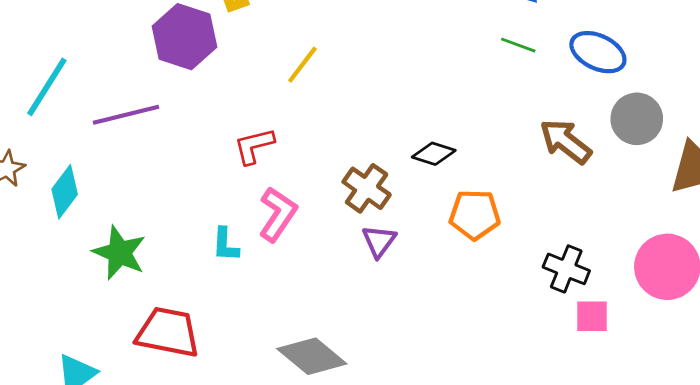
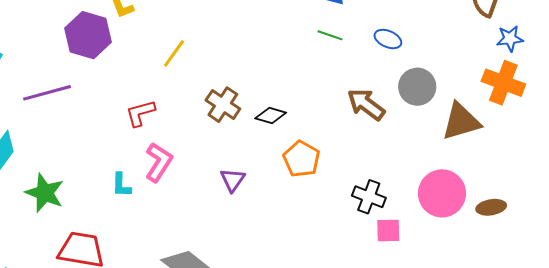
blue ellipse: (598, 52) -> (388, 39), size x0.7
brown cross: (367, 188) -> (223, 105), moved
orange pentagon: (475, 215) -> (301, 159), turned 30

